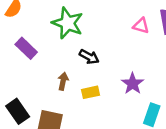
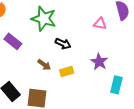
pink triangle: (141, 26) -> (100, 24), moved
brown arrow: (63, 81) -> (44, 65), turned 120

